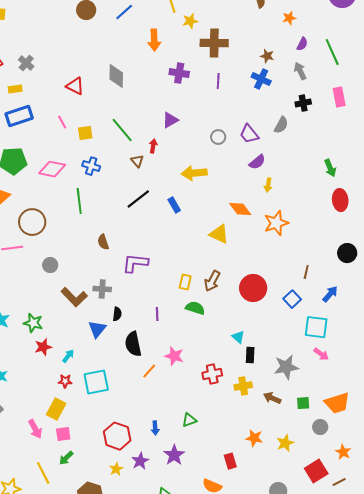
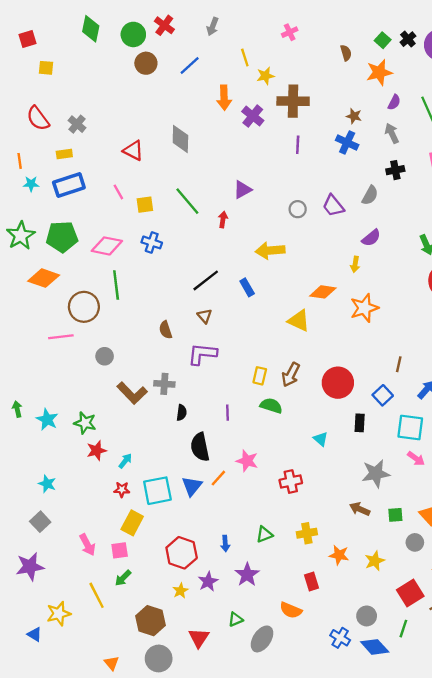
orange star: (289, 18) -> (379, 72), size x1.6
purple cross: (179, 73) -> (253, 116), moved, turned 30
brown triangle: (137, 161) -> (205, 316), moved
purple semicircle: (257, 162) -> (371, 238), moved
green line: (79, 201) -> (116, 285), moved
orange diamond: (240, 209) -> (323, 292), turned -45
blue triangle: (97, 329) -> (192, 486), moved
black rectangle: (250, 355) -> (360, 423), moved
yellow cross: (243, 386) -> (307, 533), moved
yellow rectangle: (56, 409) -> (132, 523), moved

